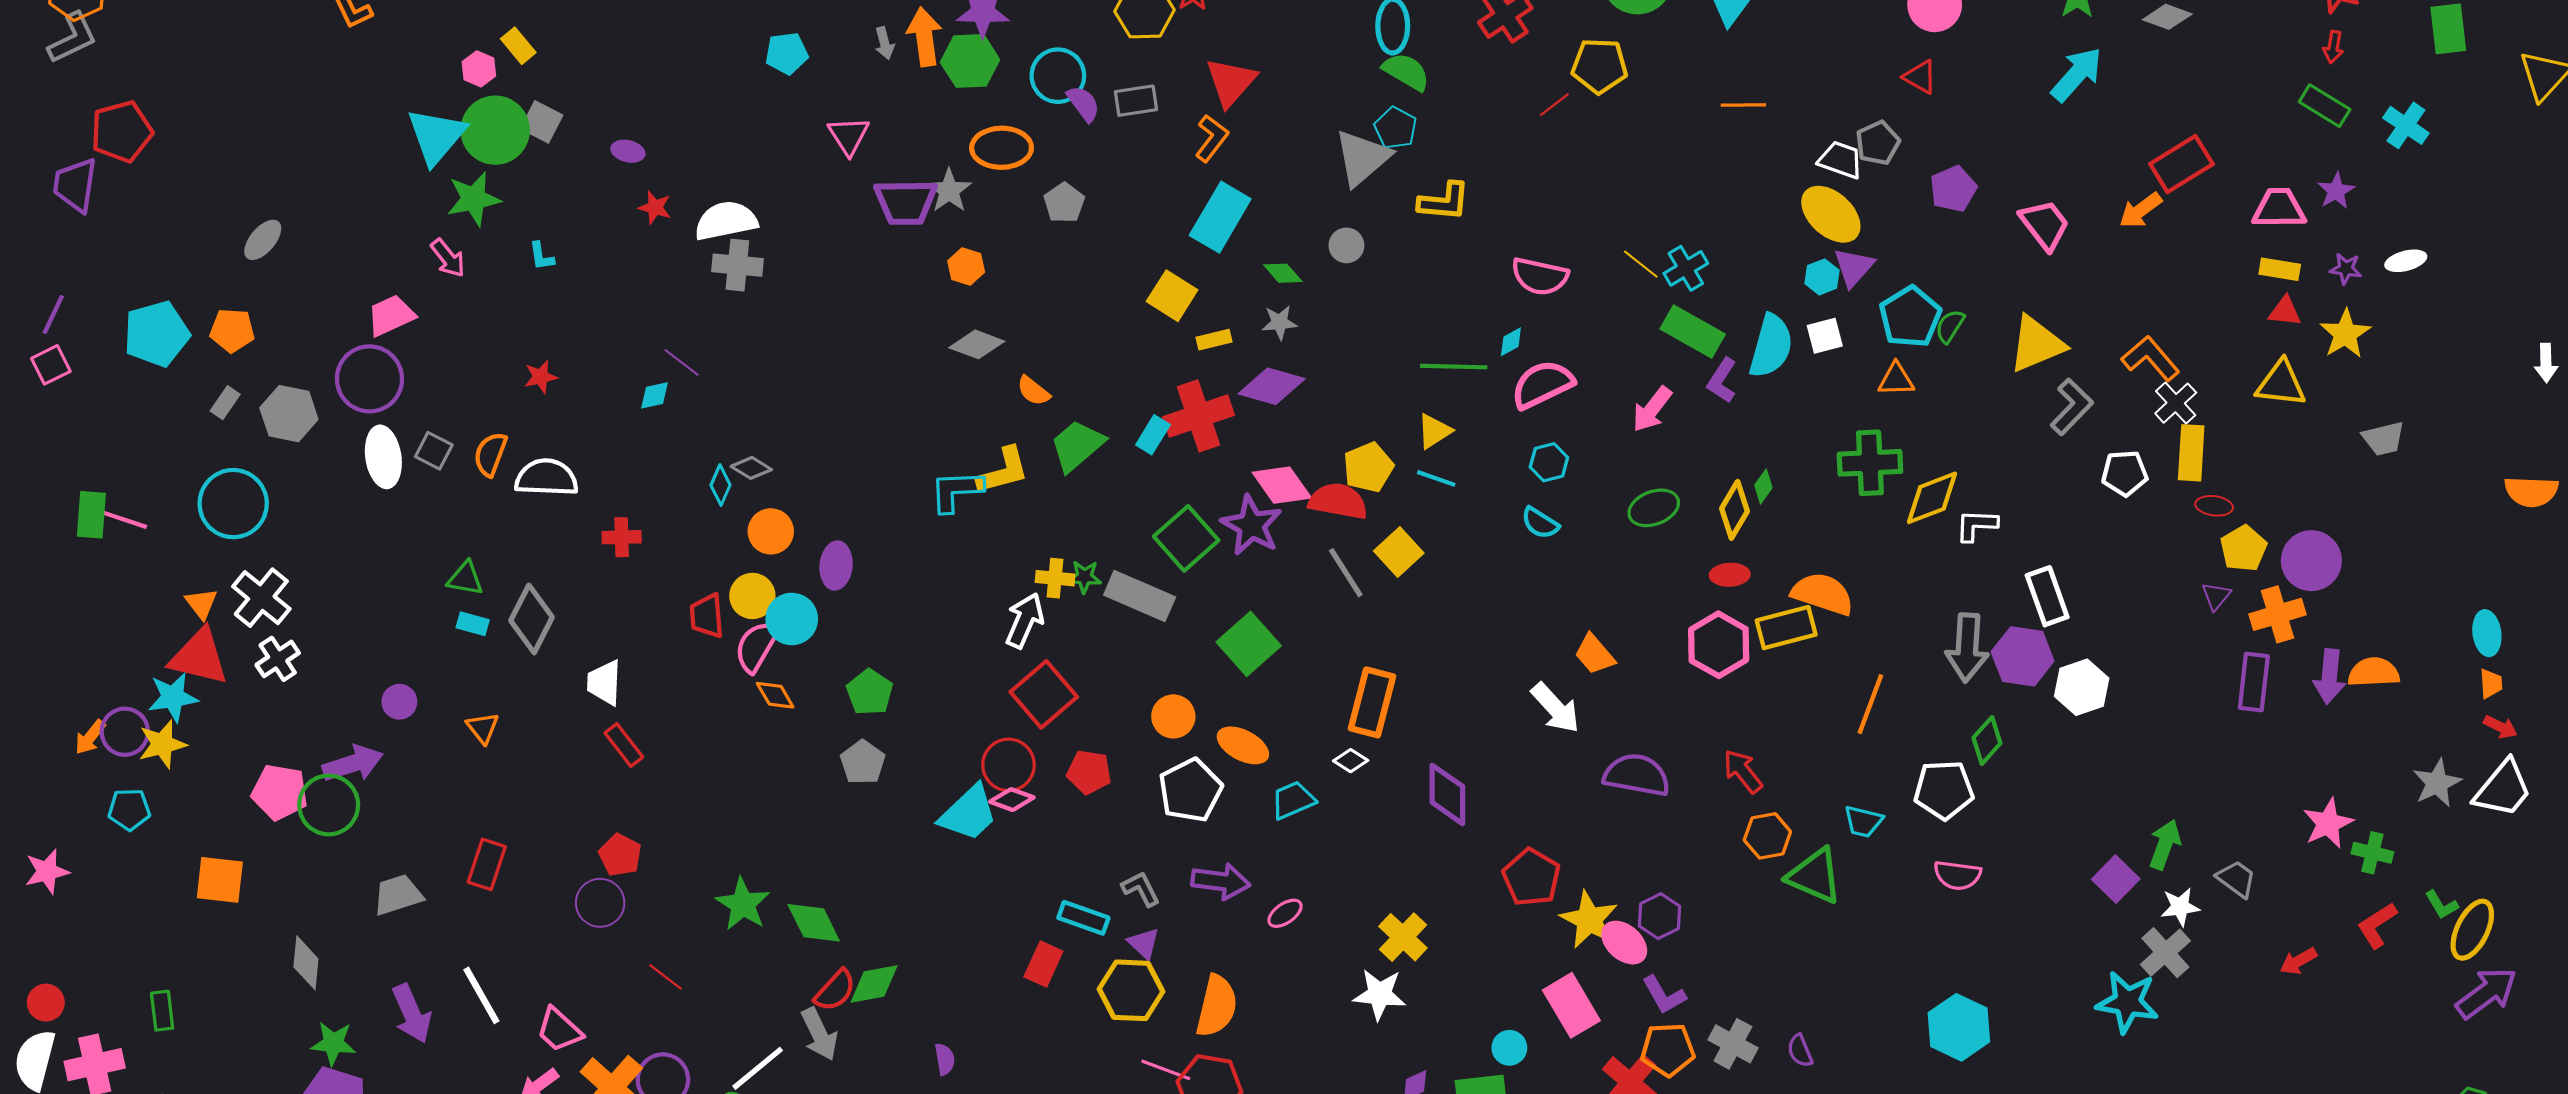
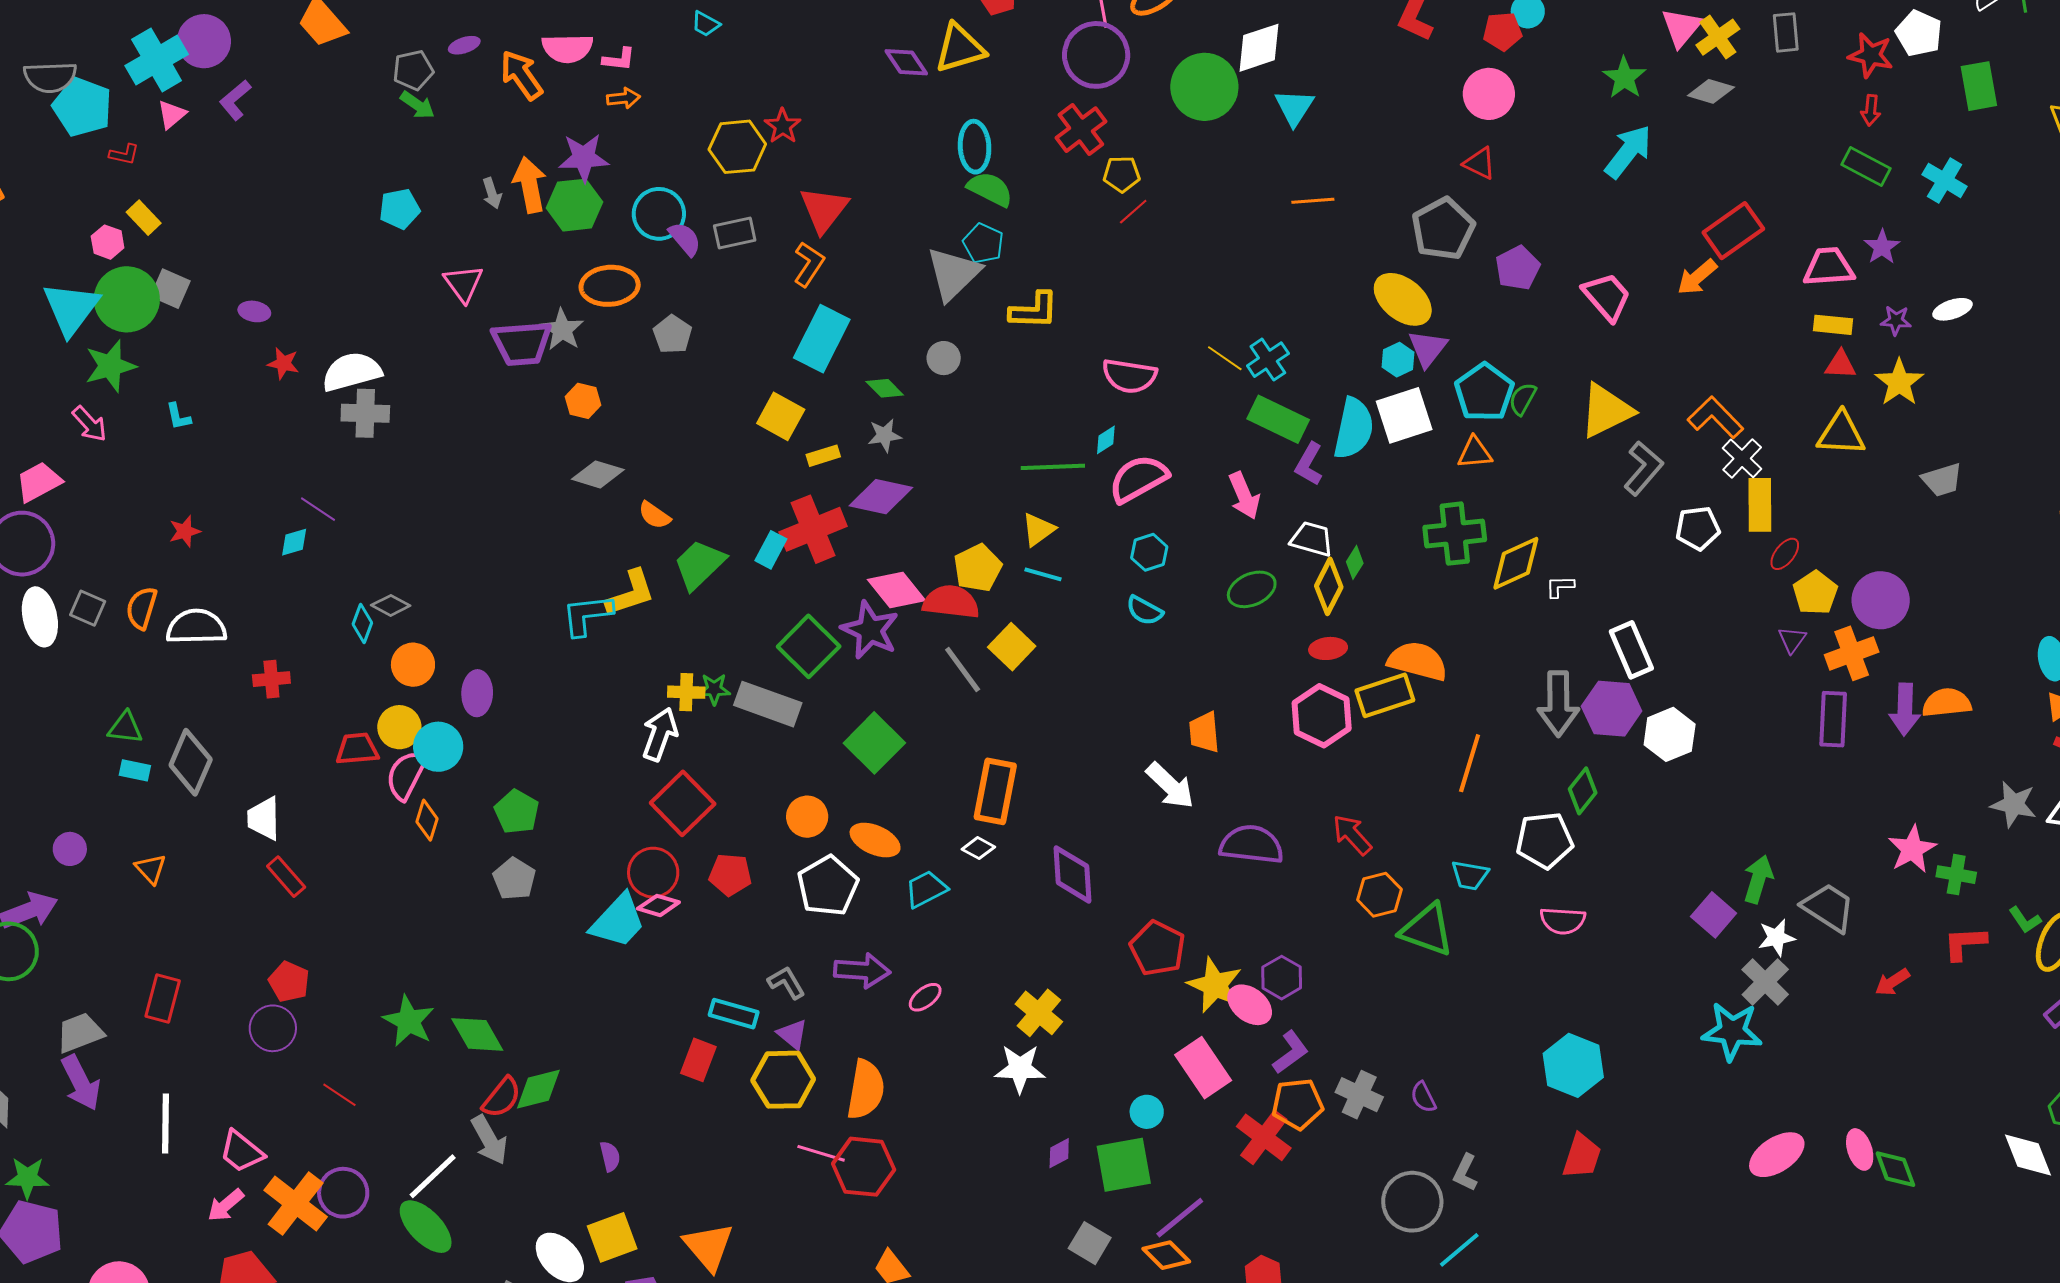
yellow pentagon: (1599, 66) -> (1122, 174), moved, size x0.7
gray pentagon: (1878, 143) -> (1443, 229), size x1.5
white trapezoid: (1841, 160) -> (1312, 539), moved
white square: (1825, 336) -> (1404, 415), size x1.6
pink arrow: (1652, 409) -> (1244, 496), turned -57
red ellipse: (2214, 506) -> (1785, 554), turned -56
white L-shape: (1976, 525) -> (1560, 587), size x0.7
red trapezoid: (707, 616) -> (357, 749), turned 93
orange trapezoid: (1595, 654) -> (1204, 732), turned 39
orange diamond: (775, 695) -> (427, 820), turned 51
gray star: (2437, 783) -> (2014, 804), turned -30
gray trapezoid: (2236, 879) -> (1828, 907), size x1.4
red L-shape: (2377, 925) -> (1965, 943), turned 33
white line: (481, 995) -> (165, 1123), turned 34
purple L-shape: (1664, 995) -> (1291, 1052), turned -93
purple arrow: (412, 1014) -> (81, 1083), moved

